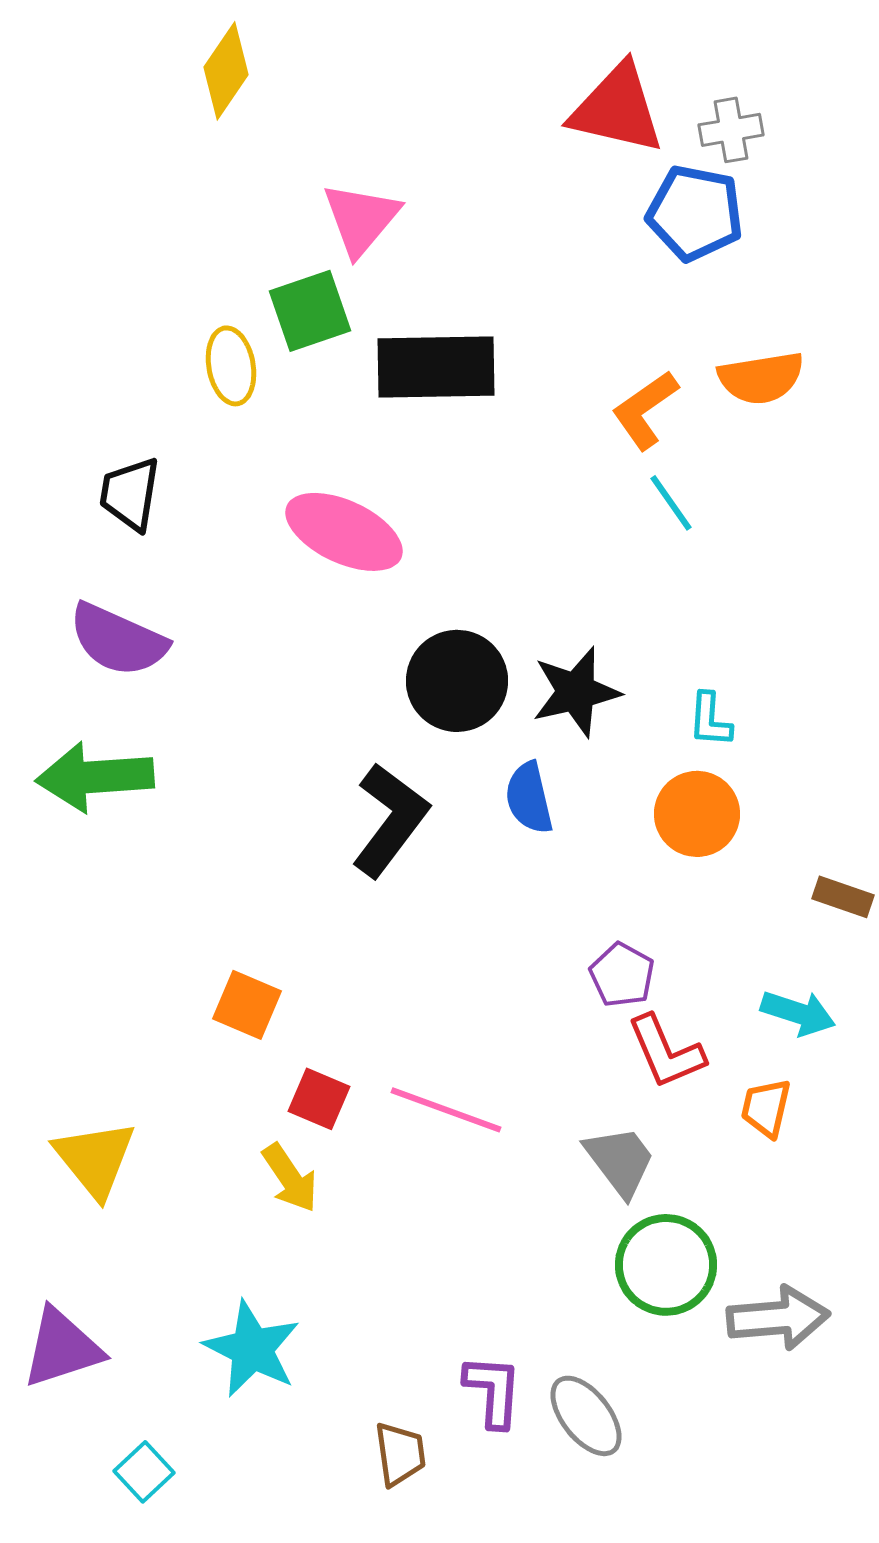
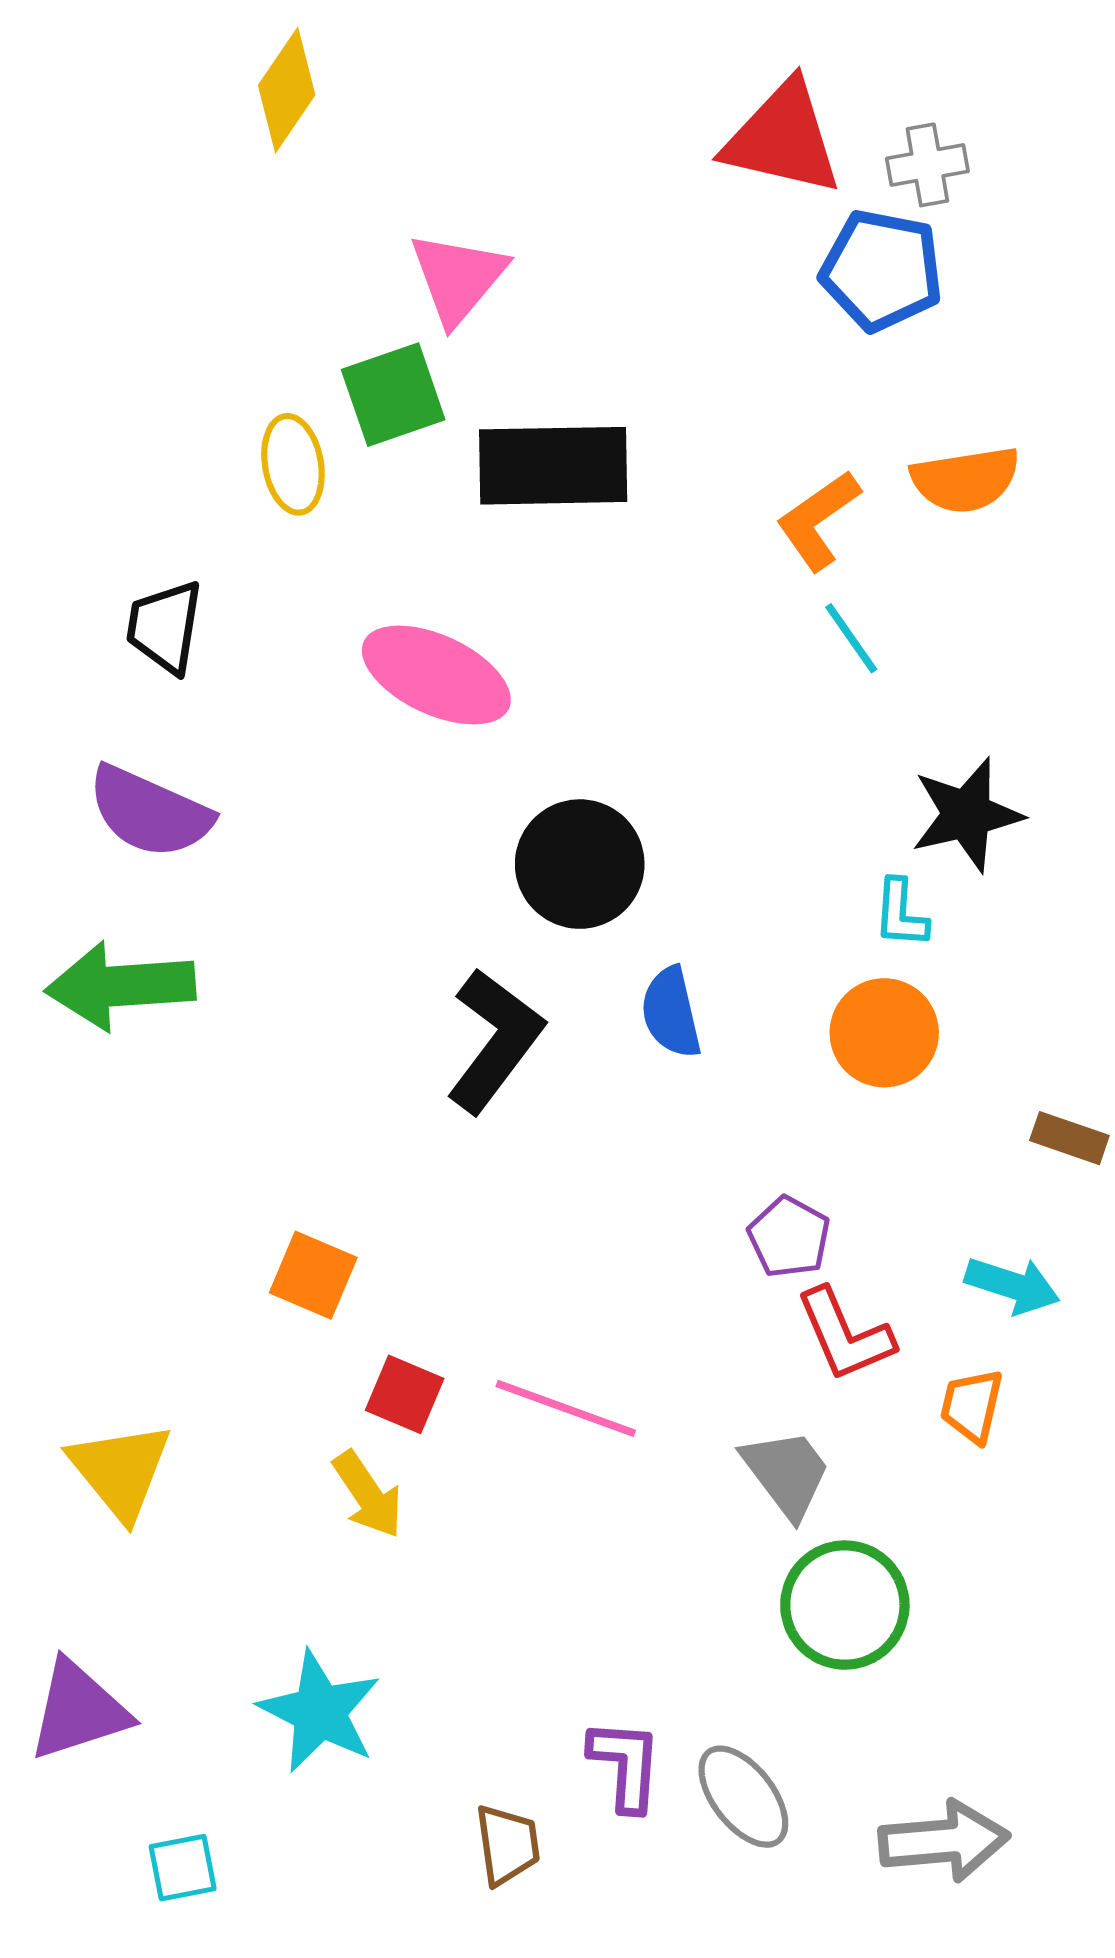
black star: (576, 692) -> (967, 815), moved
gray arrow: (778, 1318) -> (944, 1841), moved
cyan square: (144, 1472) -> (183, 1868), turned 32

